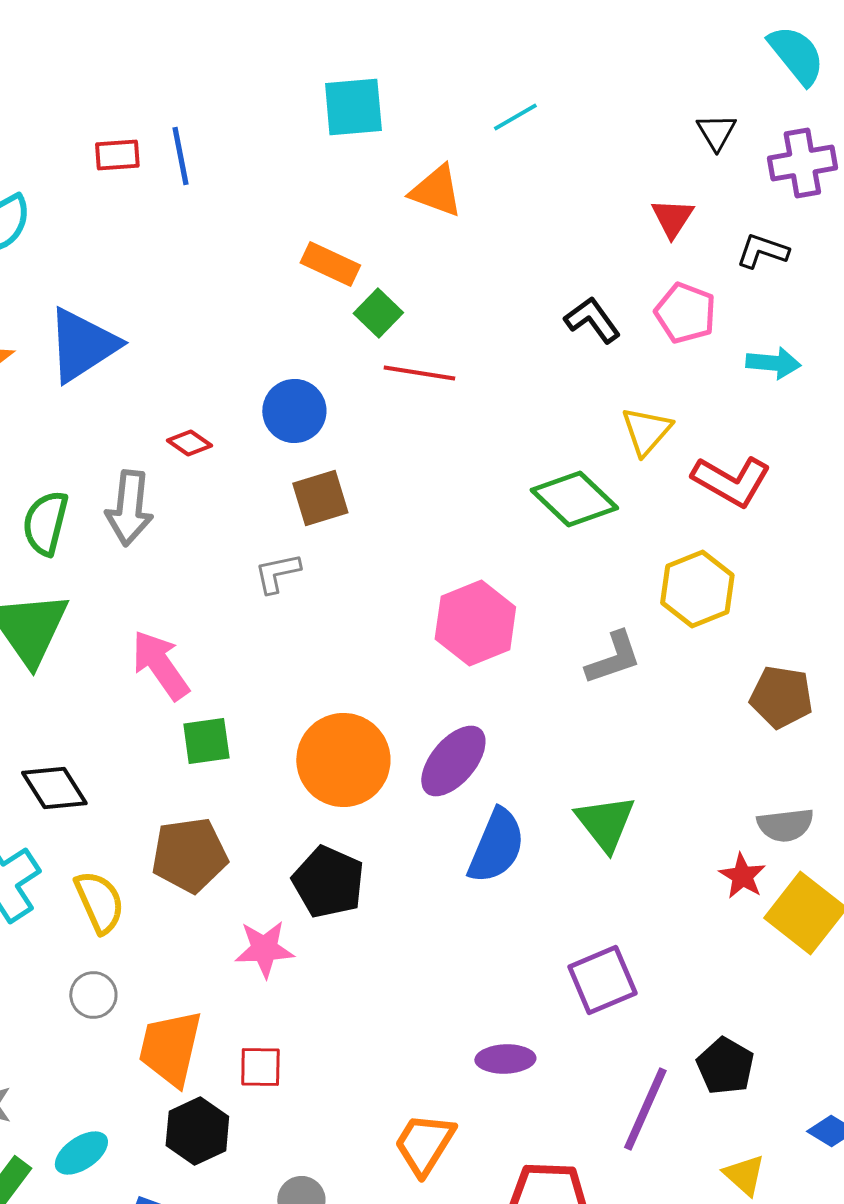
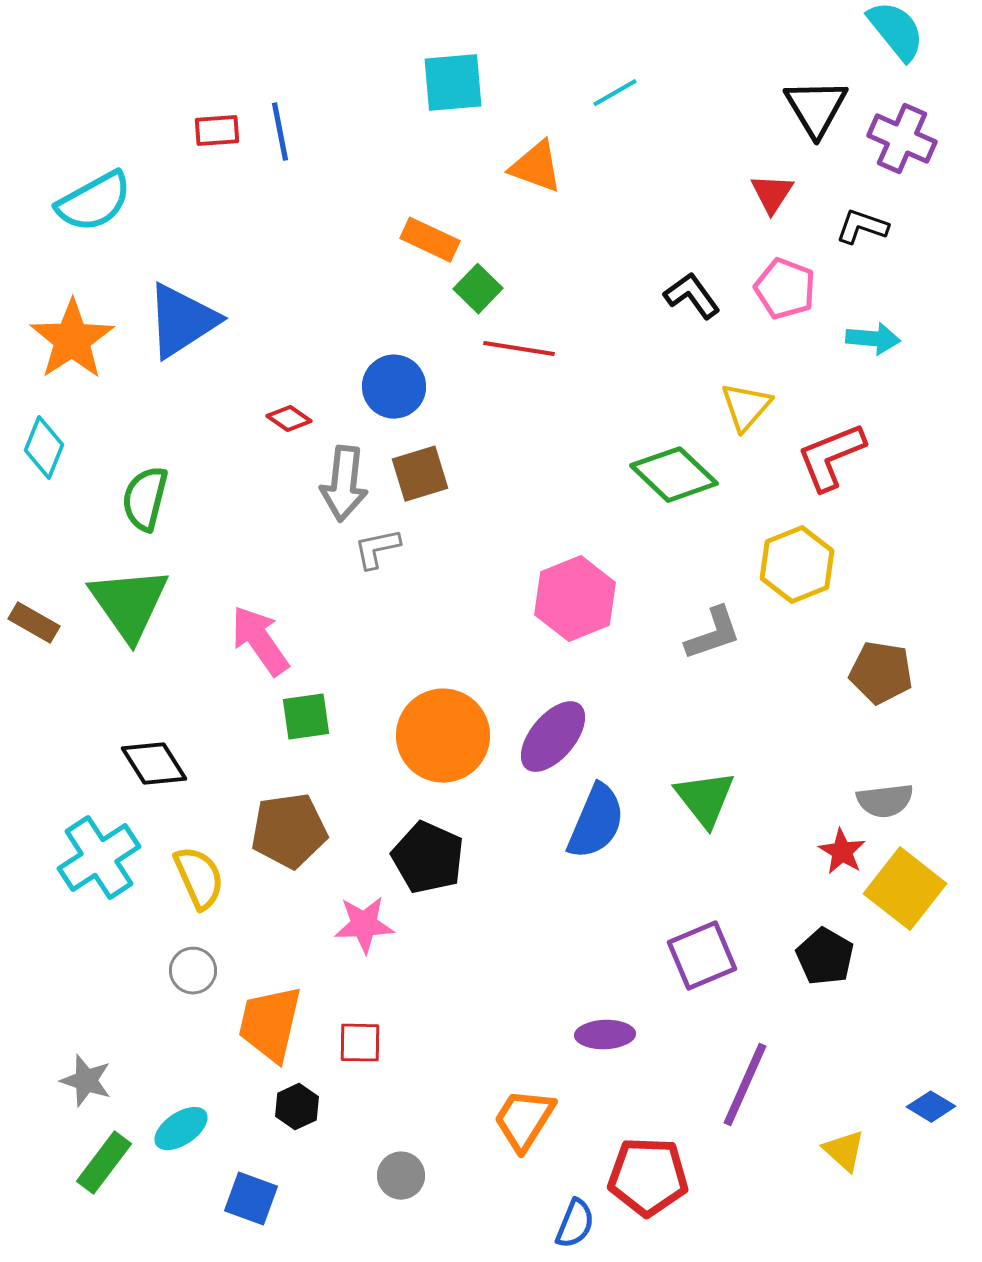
black triangle: (716, 132) -> (816, 108), size x1.6
purple cross: (802, 163) -> (902, 139), turned 34
red L-shape: (731, 481) -> (831, 457), turned 128
gray arrow: (129, 508) -> (344, 484), moved
black pentagon: (725, 1066) -> (825, 957), moved
black hexagon: (197, 1131) -> (297, 1107), size x0.7

